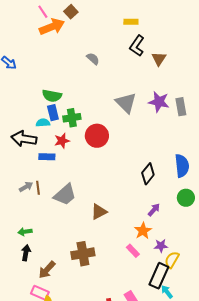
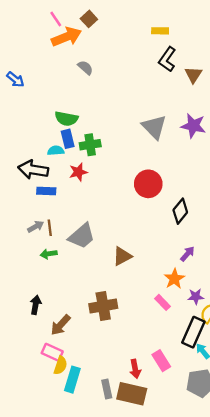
gray semicircle: (93, 59) -> (85, 68), moved
red circle: (97, 136) -> (148, 184), moved
blue rectangle: (47, 157) -> (46, 191), moved
green arrow: (25, 232) -> (49, 254), moved

